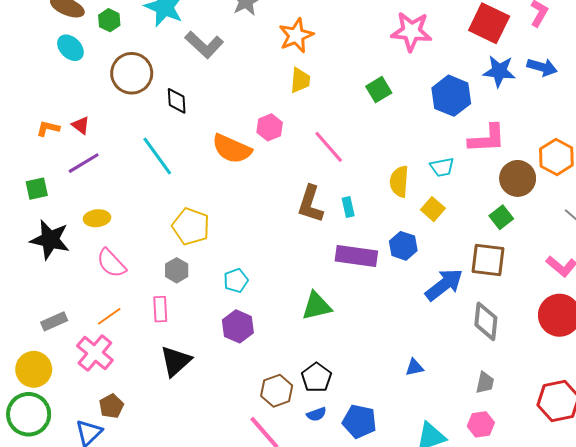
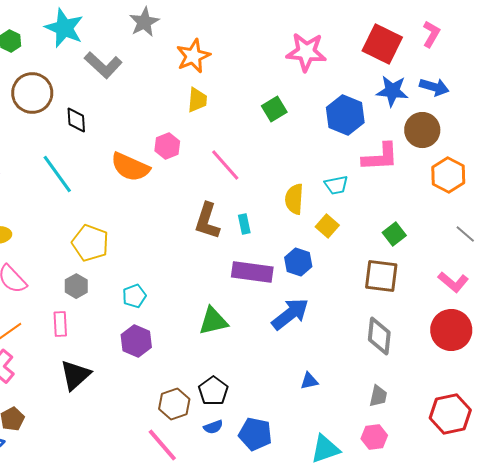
brown circle: (518, 178) -> (422, 130), moved
blue arrow: (444, 285) -> (290, 314), moved

